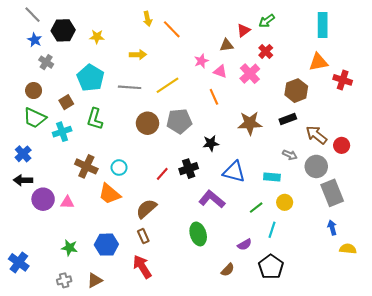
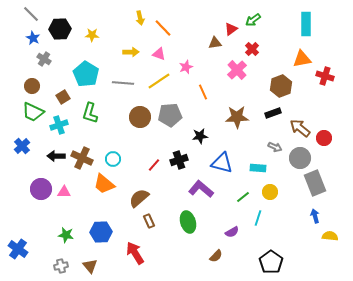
pink star: (201, 61) -> (186, 67), moved
pink triangle: (220, 72) -> (159, 54), moved
black arrow: (23, 180) -> (56, 156), moved
brown rectangle: (143, 236) -> (149, 221), moved
black pentagon: (271, 267) -> (271, 262), moved
brown triangle: (95, 280) -> (90, 266), turned -42

